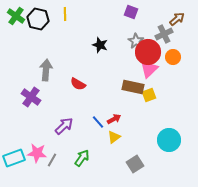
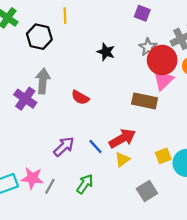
black hexagon: (38, 19) -> (39, 37), moved
yellow square: (149, 95) -> (163, 156), moved
purple cross: (31, 97) -> (25, 99), moved
red arrow: (114, 119) -> (122, 138), size x1.6
blue line: (98, 122) -> (95, 147), moved

